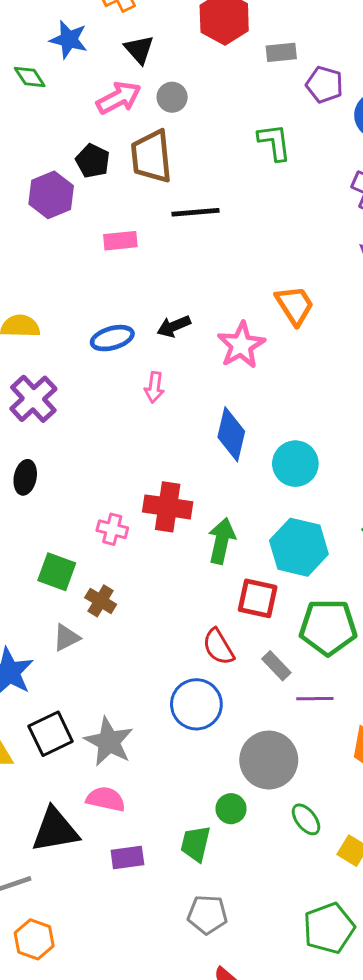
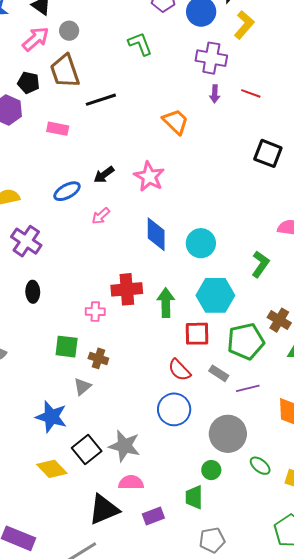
pink rectangle: (120, 241) -> (58, 129), turned 30
orange trapezoid: (295, 305) -> (176, 122), moved
pink arrow: (154, 387) -> (101, 216), turned 54

